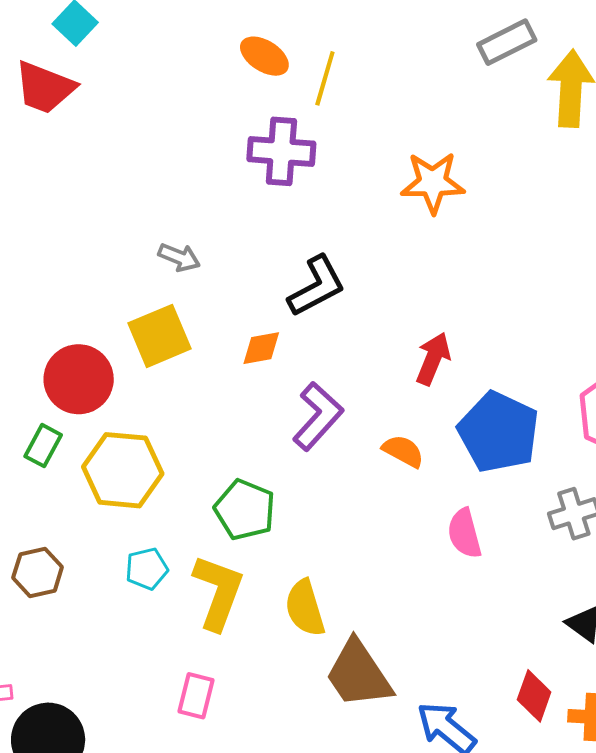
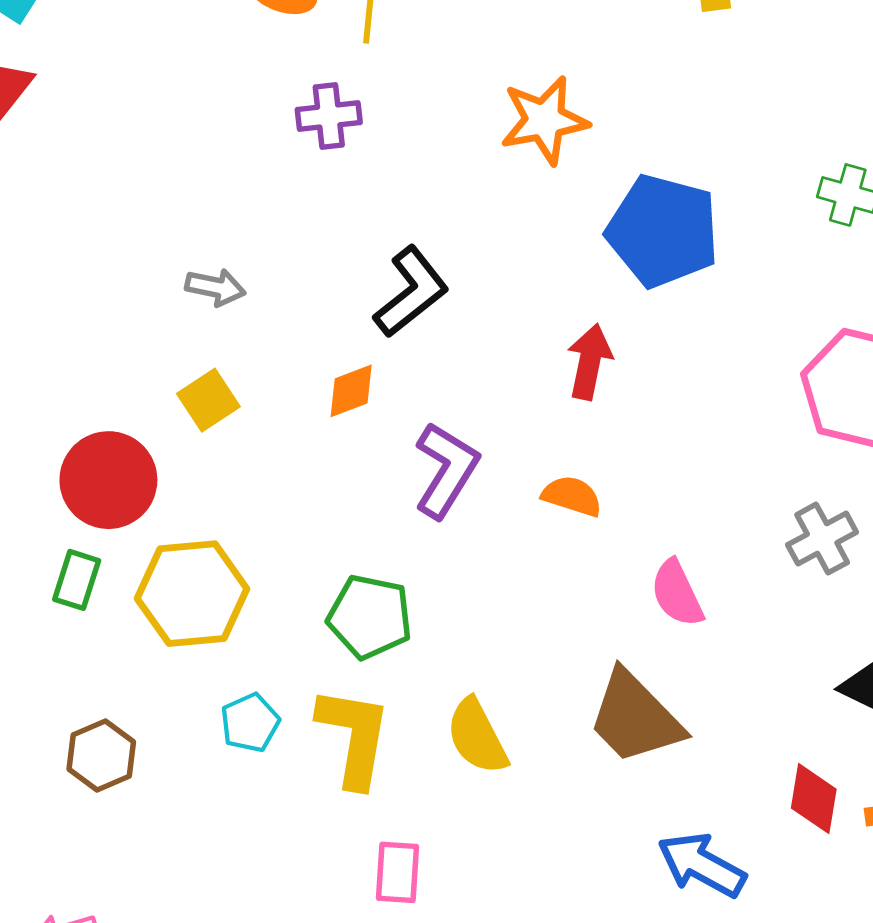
purple cross: (281, 151) -> (329, 116), size x0.7
yellow square: (160, 336) -> (208, 400), size x0.7
blue pentagon: (499, 432) -> (663, 231), moved
brown trapezoid: (358, 674) -> (635, 718), moved
pink rectangle: (196, 696) -> (397, 872), moved

